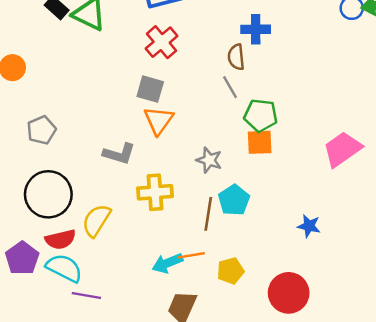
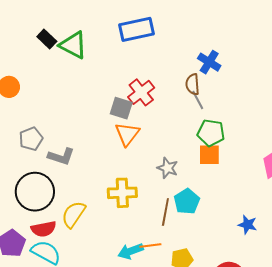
blue cross: (256, 29) -> (209, 62), turned 30
red cross: (162, 42) -> (141, 92), moved
gray line: (230, 87) -> (198, 100), moved
gray L-shape: (119, 154) -> (61, 156), moved

